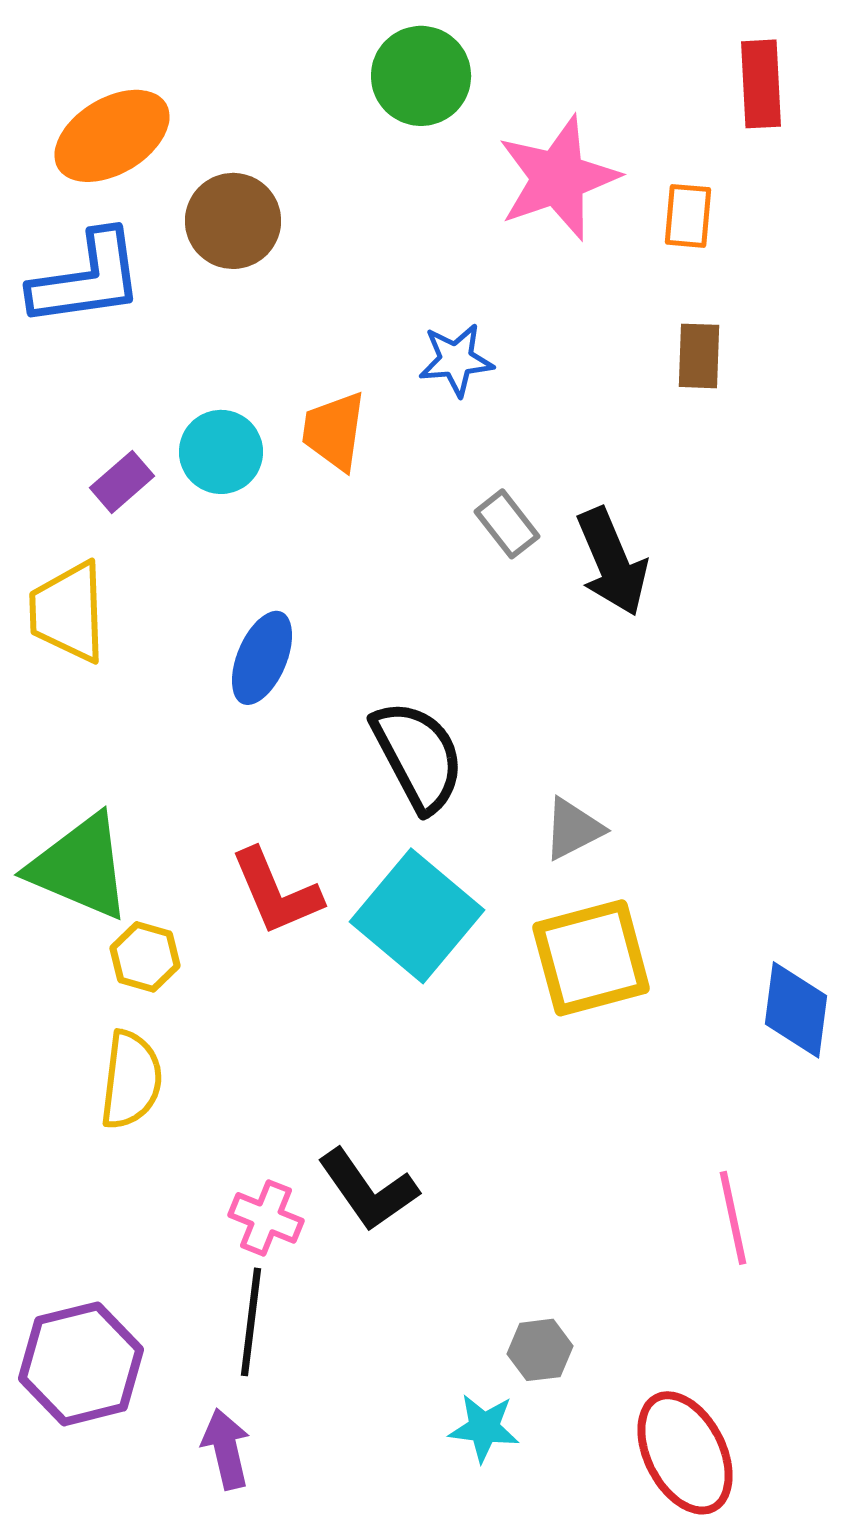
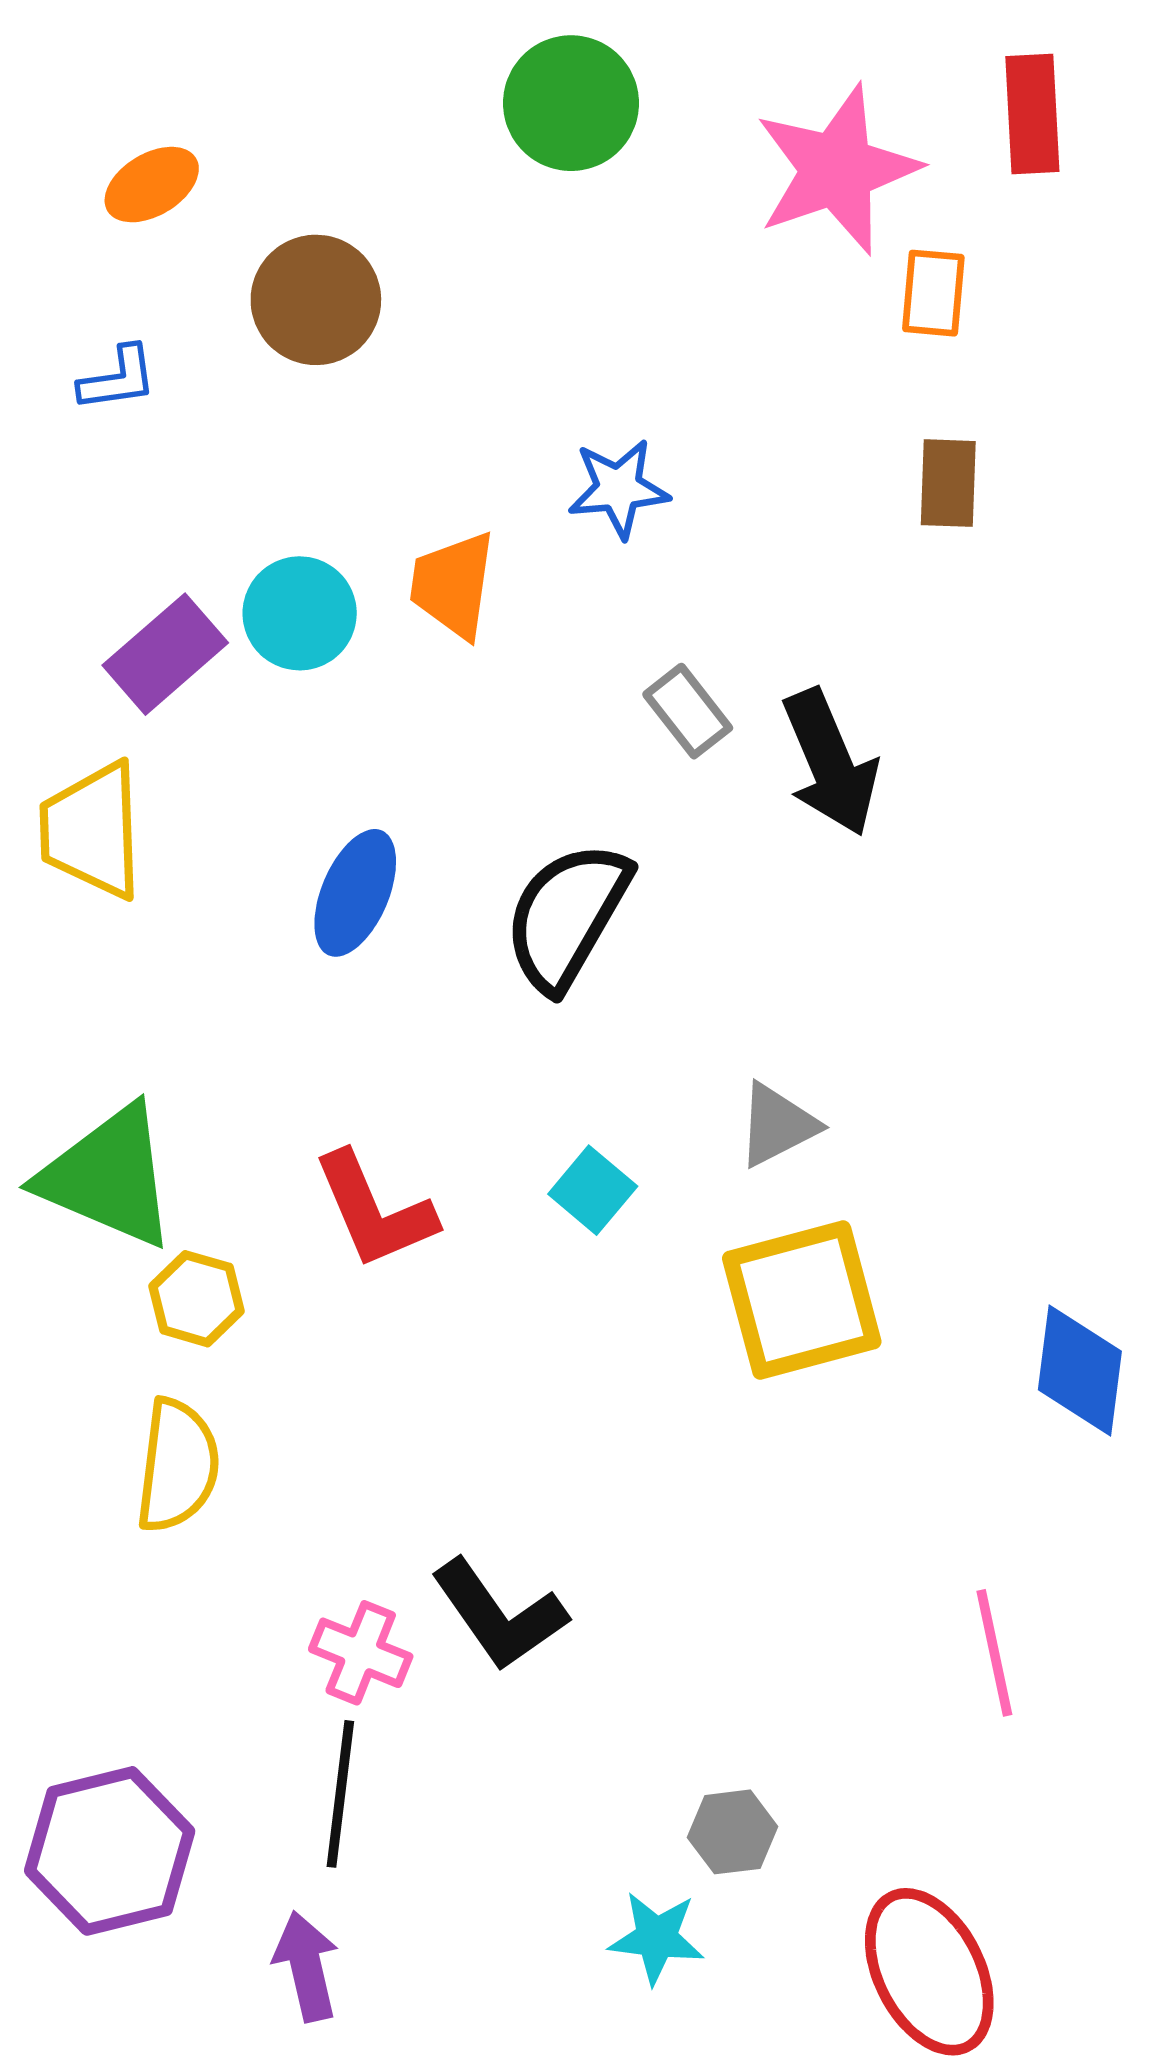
orange ellipse: (112, 136) -> (152, 185), size x0.6
pink star: (558, 178) -> (837, 170), moved
blue L-shape: (87, 279) -> (118, 379), size x0.5
purple rectangle: (122, 482) -> (165, 654), size x1.4
black semicircle: (418, 756) -> (567, 916), moved, turned -122
cyan square: (417, 916) -> (593, 1190), moved, size x0.5

